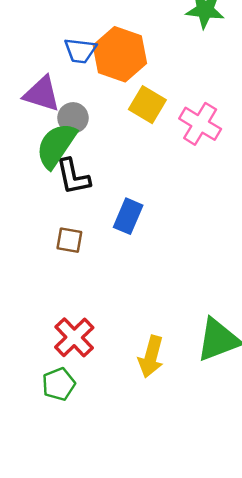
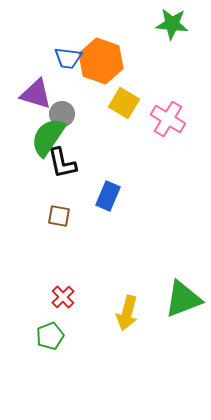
red cross: (74, 337) -> (63, 297), size x0.7

